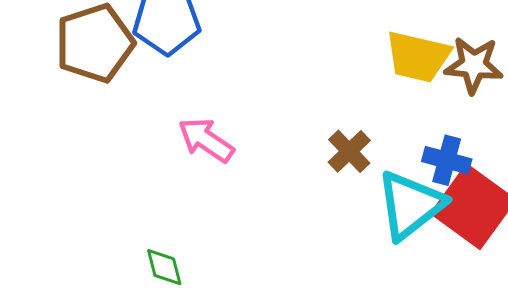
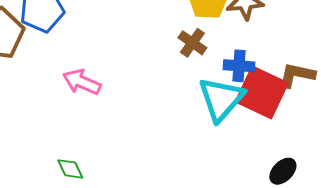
brown cross: (349, 151) -> (192, 43), moved

